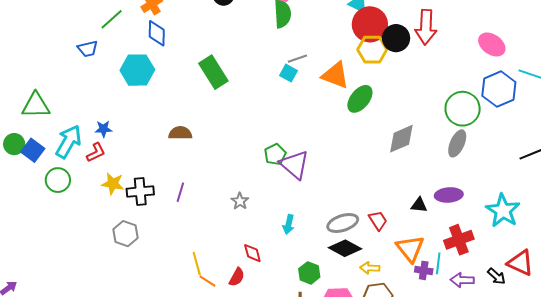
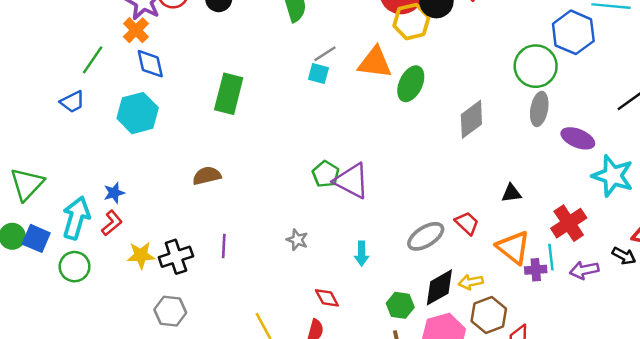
green rectangle: (213, 72) -> (229, 94), turned 60
green triangle: (36, 105) -> (27, 184), turned -32
purple ellipse: (449, 195) -> (578, 138), moved, turned 40
black diamond: (345, 248) -> (439, 287), moved, turned -44

